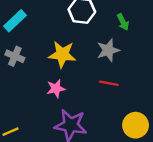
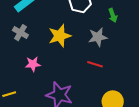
yellow star: (62, 54) -> (60, 36), turned -30
pink star: (56, 89) -> (33, 64), moved

